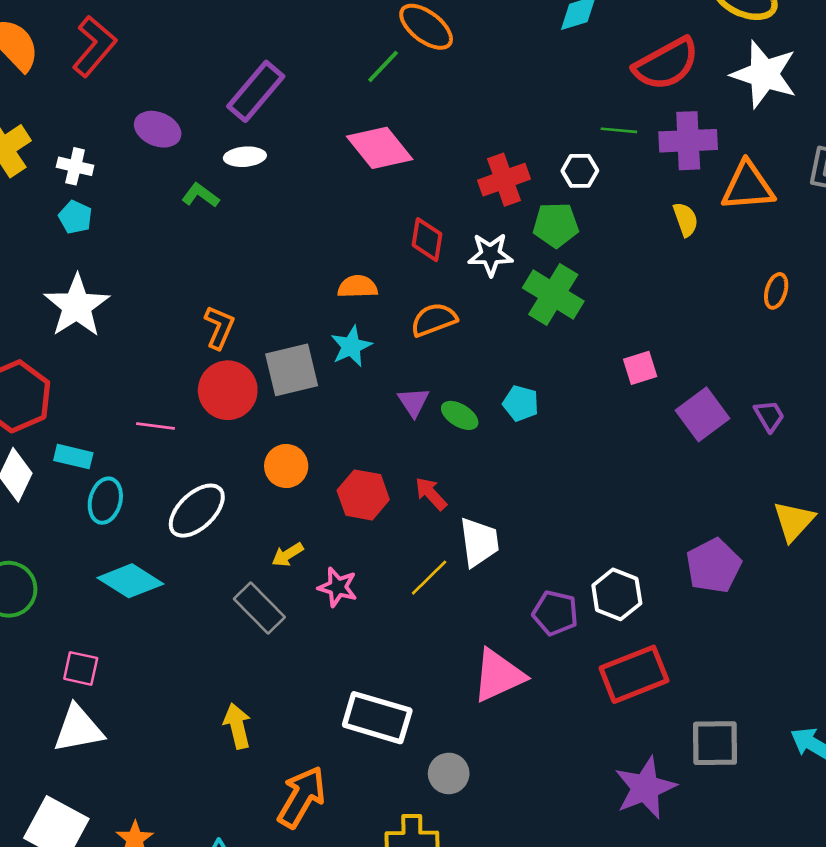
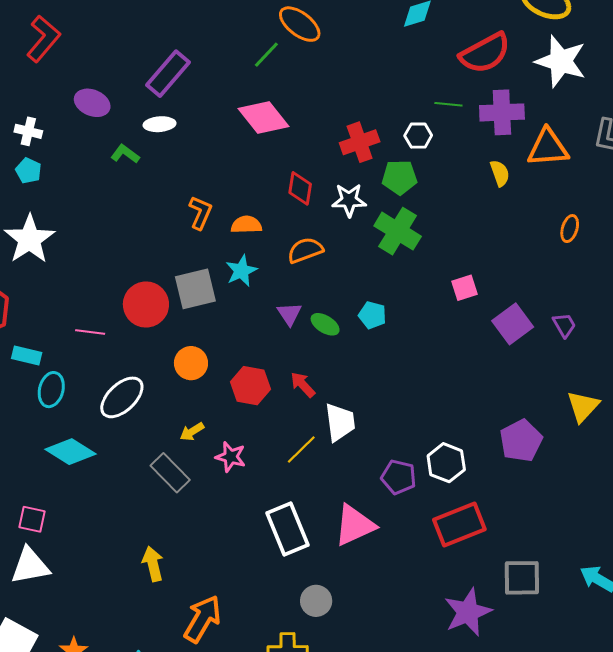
orange L-shape: (219, 327) -> (200, 213), moved
white rectangle: (377, 718) -> (287, 529), moved, turned 51

